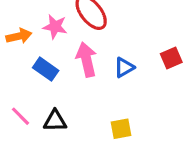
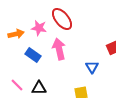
blue triangle: (124, 67) -> (92, 67), moved, turned -32

